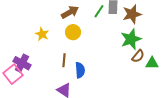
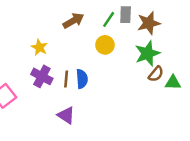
yellow circle: (73, 32) -> (105, 45), moved
purple cross: (22, 63) -> (42, 76), moved
blue semicircle: (80, 70) -> (82, 79), moved

